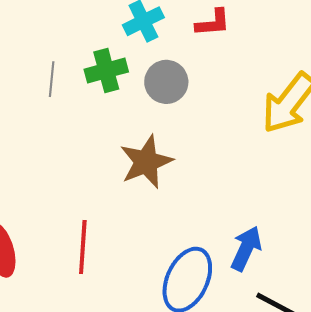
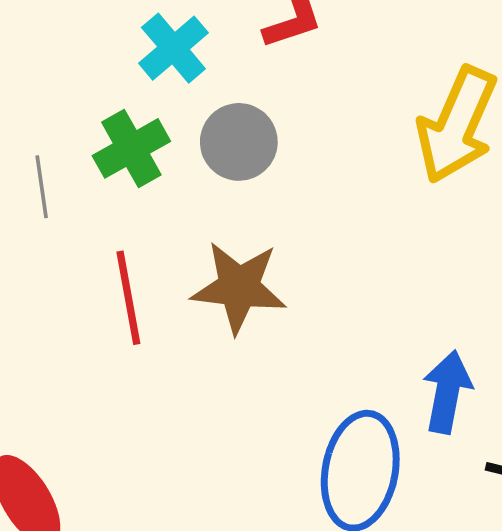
brown star: (146, 162) -> (239, 287), turned -30
red line: (83, 247) -> (128, 298), moved

